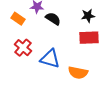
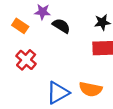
blue triangle: (50, 59) -> (58, 93), moved, turned -45

